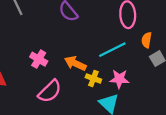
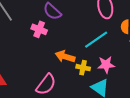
pink cross: (39, 59) -> (39, 29), moved

